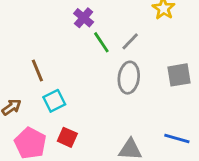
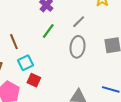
green line: (101, 42) -> (48, 31), moved, turned 70
red square: (67, 137) -> (34, 80), moved

